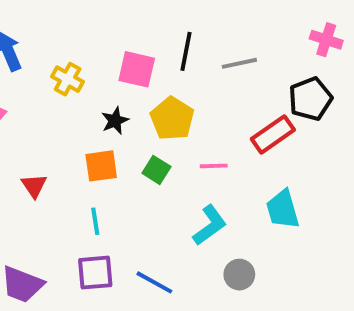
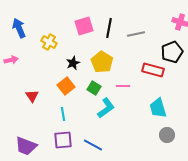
pink square: (137, 69) -> (84, 26), moved, turned -30
red rectangle: (273, 134) -> (153, 70), turned 50
orange square: (101, 166) -> (66, 86), turned -30
cyan L-shape: (210, 225) -> (106, 108), moved
gray circle: (239, 275) -> (167, 135), moved

